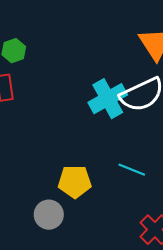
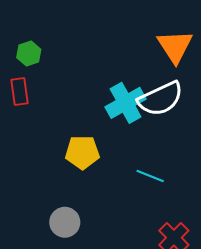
yellow pentagon: (75, 182) -> (82, 152), moved

